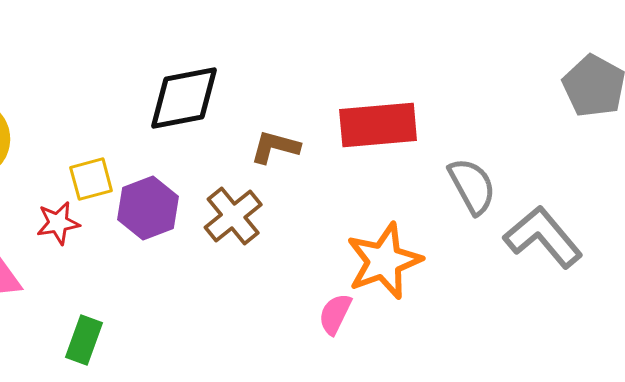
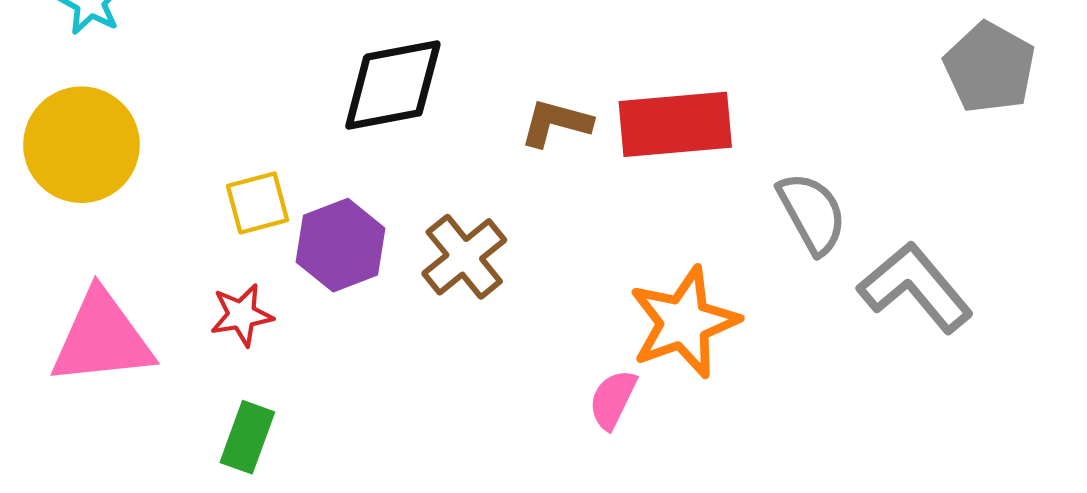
brown L-shape: (275, 147) -> (556, 123), moved
red star: (58, 223) -> (242, 315), moved

